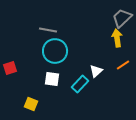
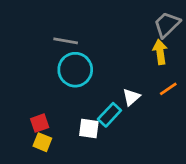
red square: (10, 68) -> (40, 123), moved
white square: (52, 79) -> (89, 129), moved

